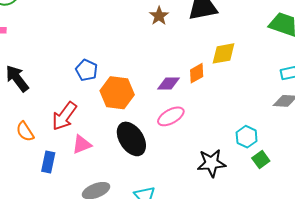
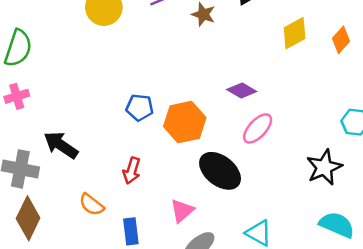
orange diamond: (197, 73) -> (341, 40), moved
purple diamond: (168, 83) -> (242, 91), turned 50
red arrow: (64, 116) -> (132, 171), size x0.7
pink triangle: (82, 144) -> (182, 211), moved

